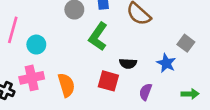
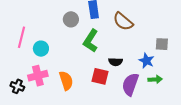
gray square: (186, 43) -> (162, 44), turned -32
purple semicircle: (146, 92) -> (130, 84), size x1.6
green arrow: (190, 94) -> (155, 79), moved

